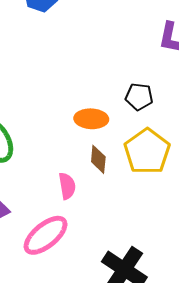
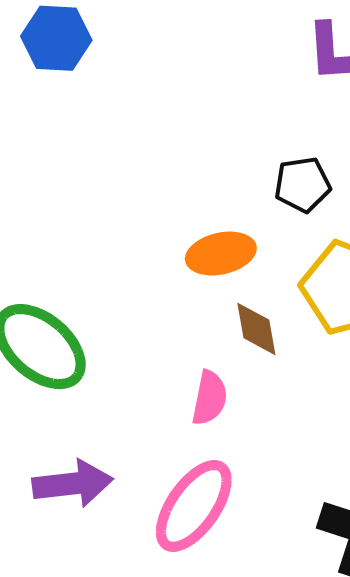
pink semicircle: (67, 186) -> (209, 398), turned 36

